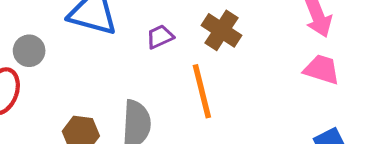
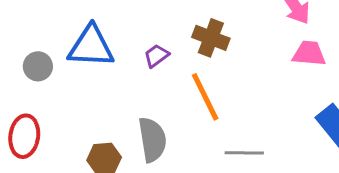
gray circle: (29, 51) -> (38, 66), moved

